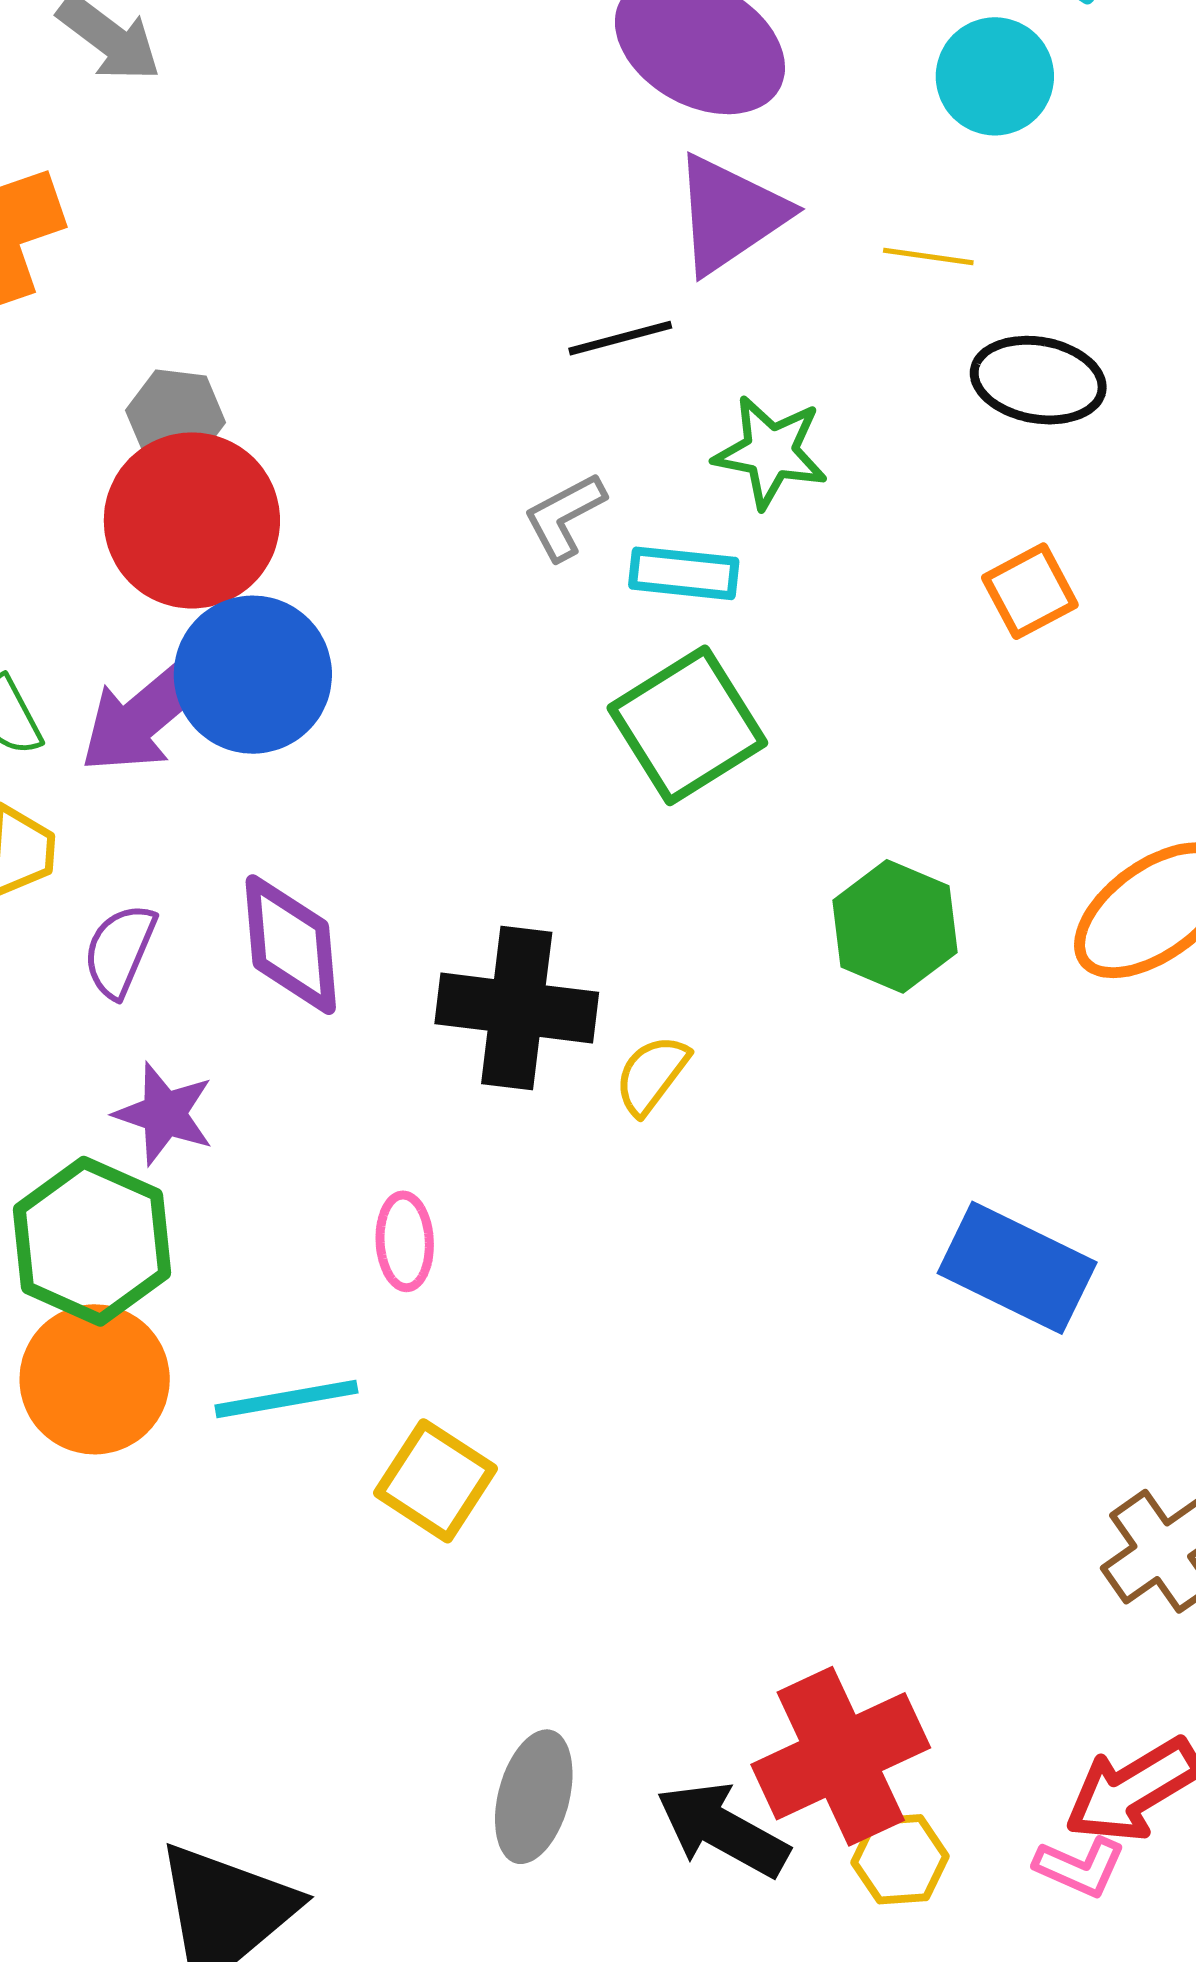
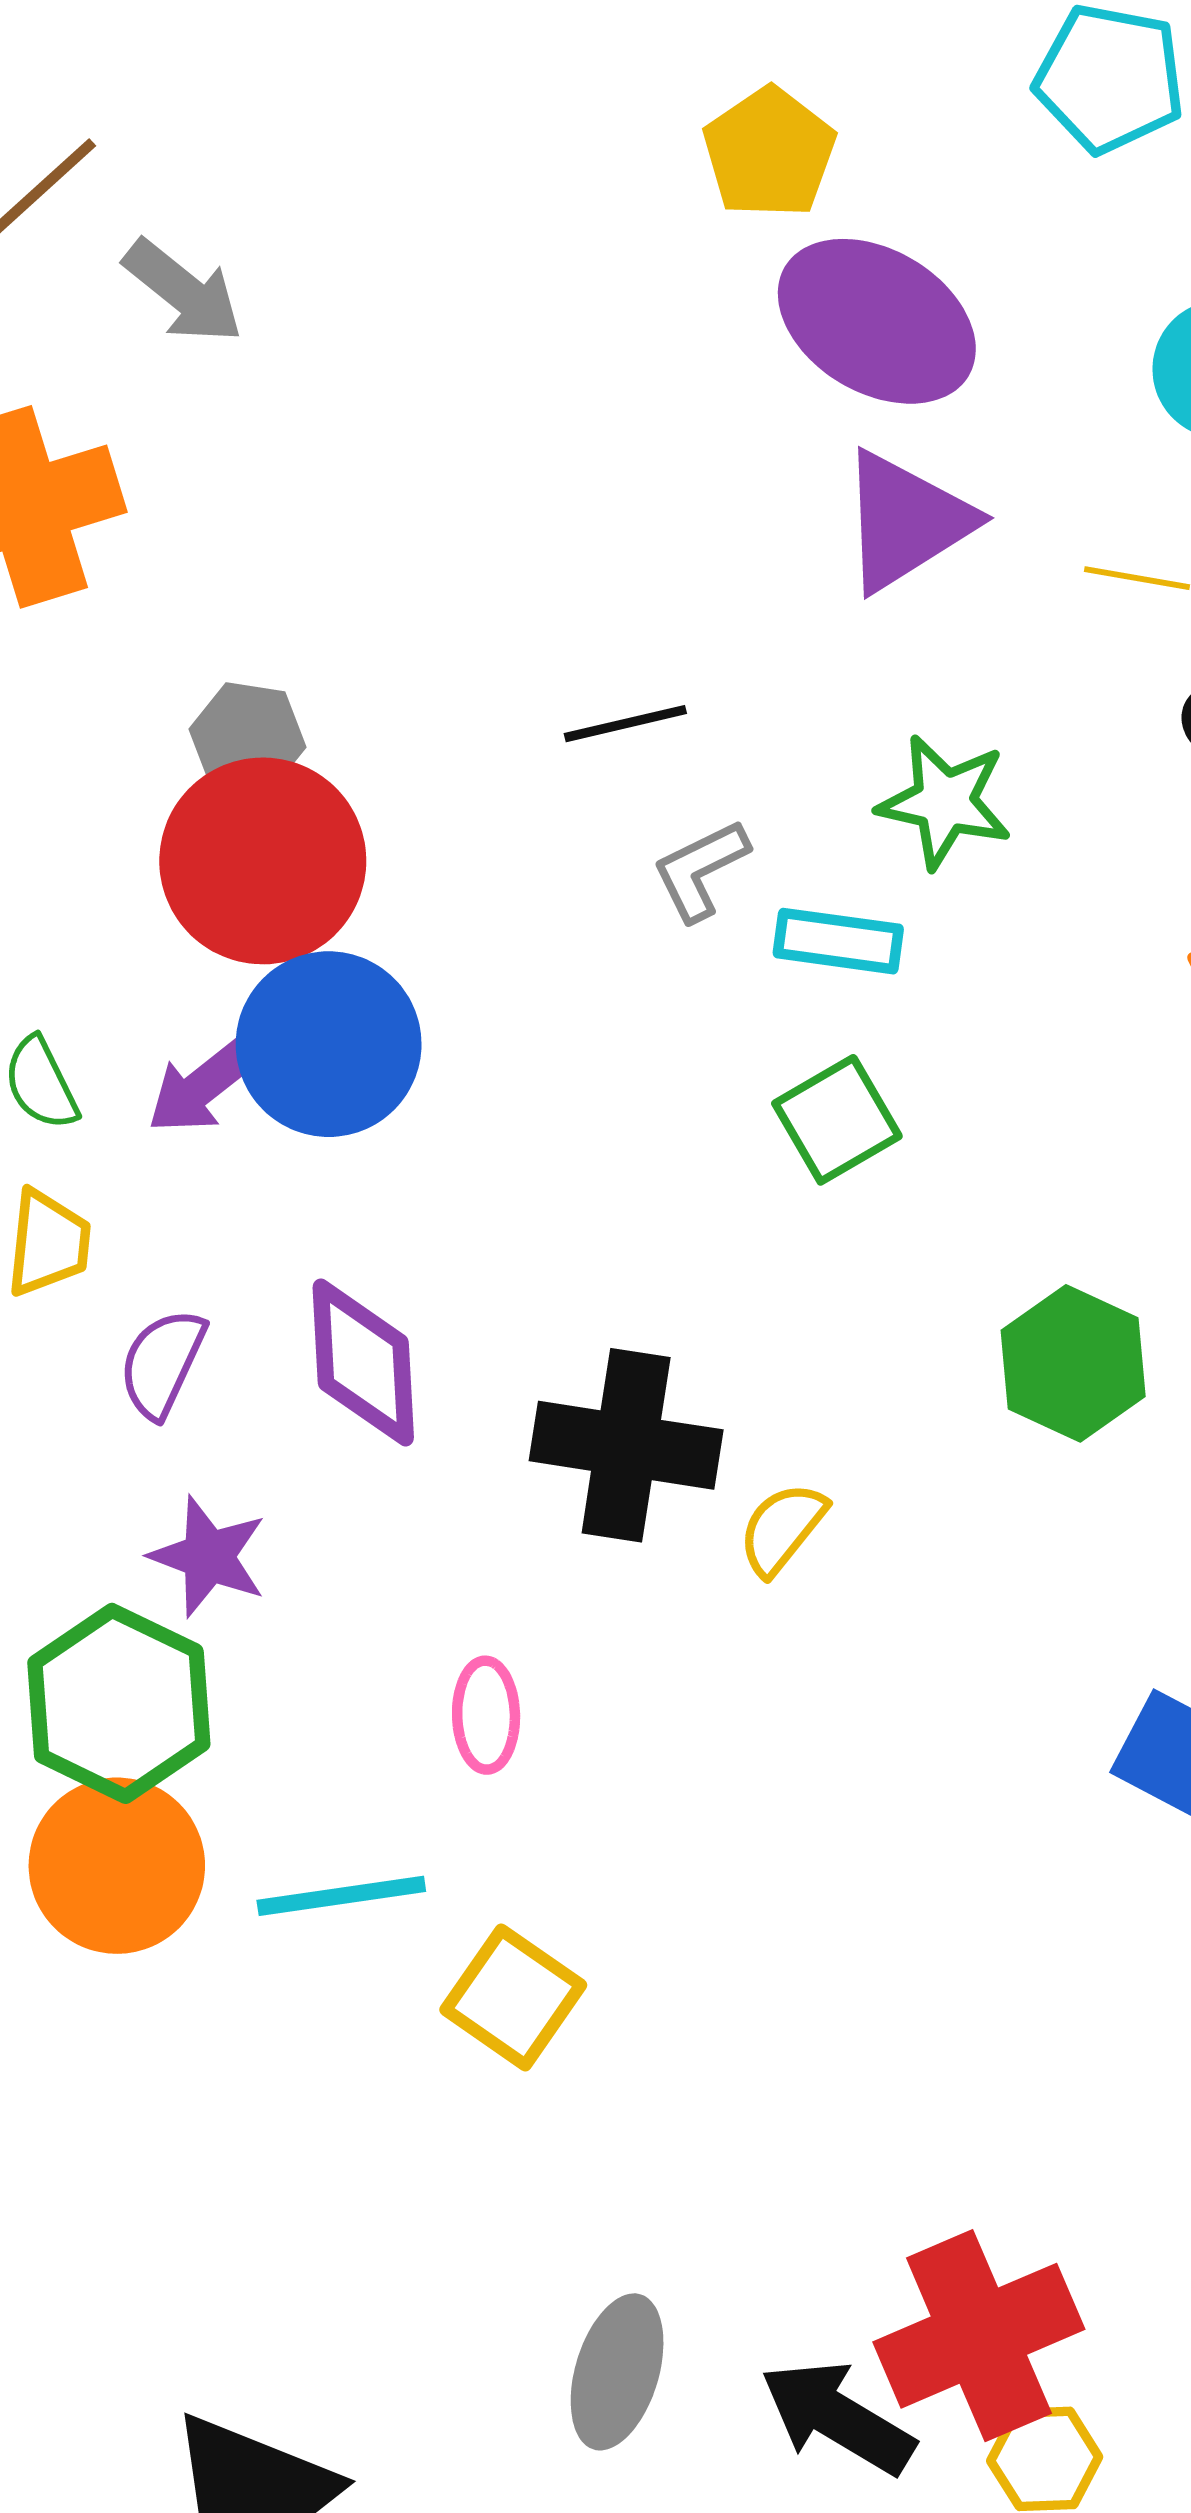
black line: (620, 338) -> (625, 724), moved
purple arrow: (147, 713) -> (203, 1085), size x0.7
green square: (687, 725) -> (837, 1120), size x0.7

